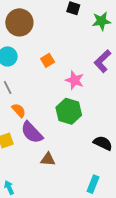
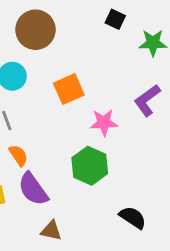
orange square: (48, 60) -> (69, 89), size x1.5
pink star: (75, 80) -> (104, 122), turned -30

